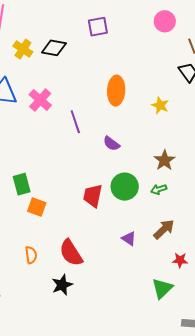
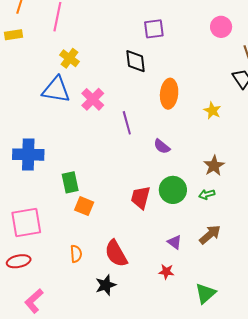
black diamond: (54, 48) -> (135, 61), moved, turned 70
yellow cross: (23, 49) -> (70, 58), moved
red star: (180, 260) -> (166, 272), moved

